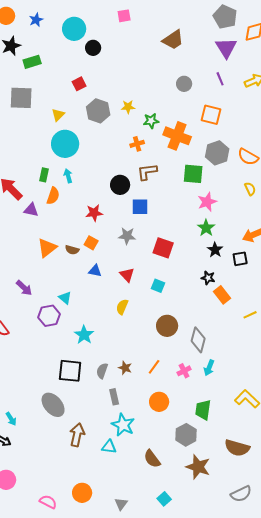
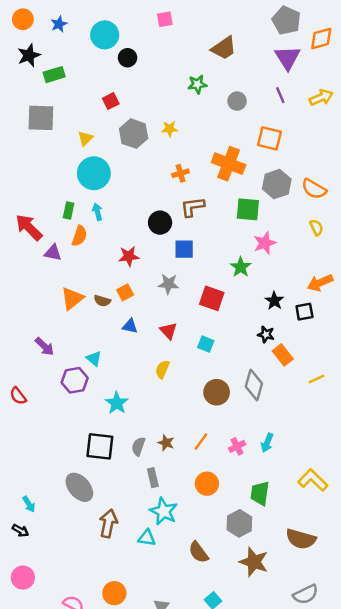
green star: (151, 121) -> (197, 84), moved
green star: (206, 228) -> (241, 267), moved
orange square: (91, 243) -> (125, 292), turned 32
gray diamond: (198, 340) -> (254, 385), moved

